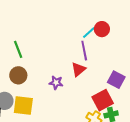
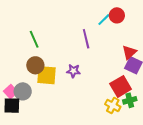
purple line: (84, 51) -> (86, 39), moved
red triangle: (79, 69) -> (129, 52), moved
yellow square: (23, 106) -> (46, 75), moved

